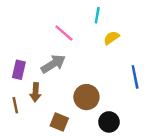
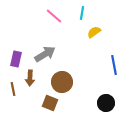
pink line: (64, 33) -> (54, 16), moved
brown circle: (86, 97) -> (62, 82), moved
black circle: (109, 122) -> (106, 103), moved

